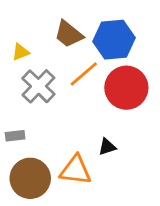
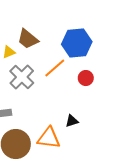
brown trapezoid: (69, 34) -> (28, 39), moved
red circle: (126, 88) -> (86, 78), size x0.5

